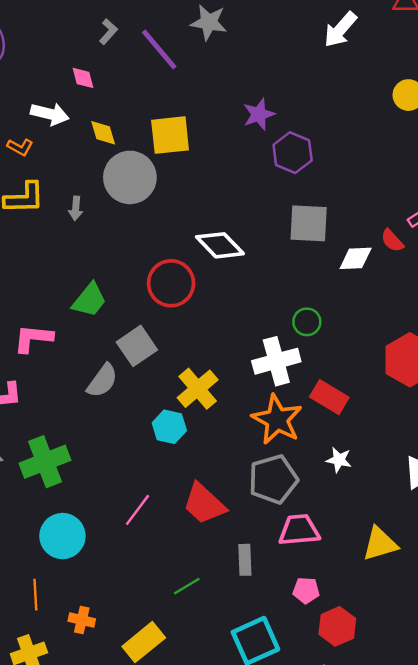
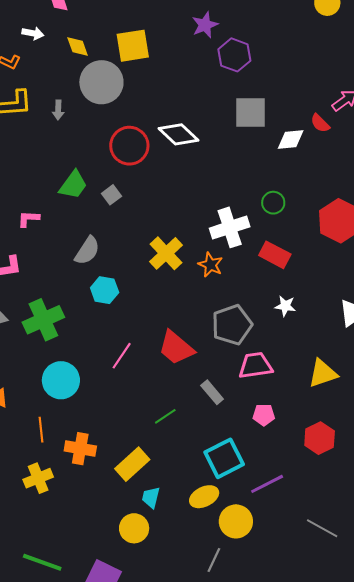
white arrow: (50, 114) -> (33, 33), size x0.7
red circle: (171, 283) -> (129, 146), moved
green circle: (307, 322) -> (273, 203), moved
pink L-shape: (33, 338) -> (29, 219), size x0.7
gray square: (137, 346) -> (111, 195), moved, size x0.6
orange star: (277, 420) -> (210, 265), moved, size x0.6
cyan hexagon: (169, 427) -> (105, 290), moved
gray rectangle: (245, 560) -> (212, 392), turned -35
orange cross: (82, 620) -> (80, 449), size x1.4
red hexagon: (337, 626) -> (320, 438), moved

